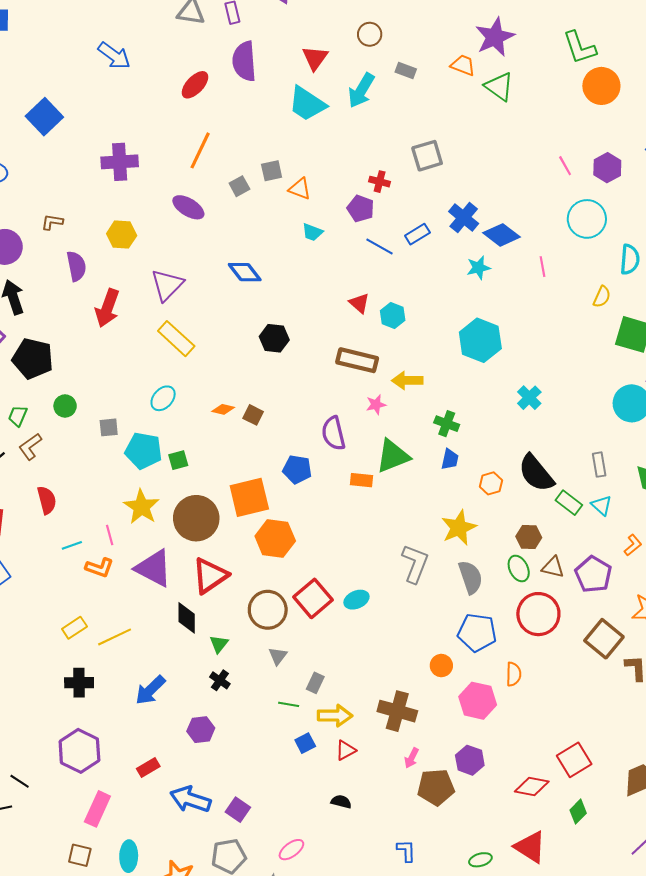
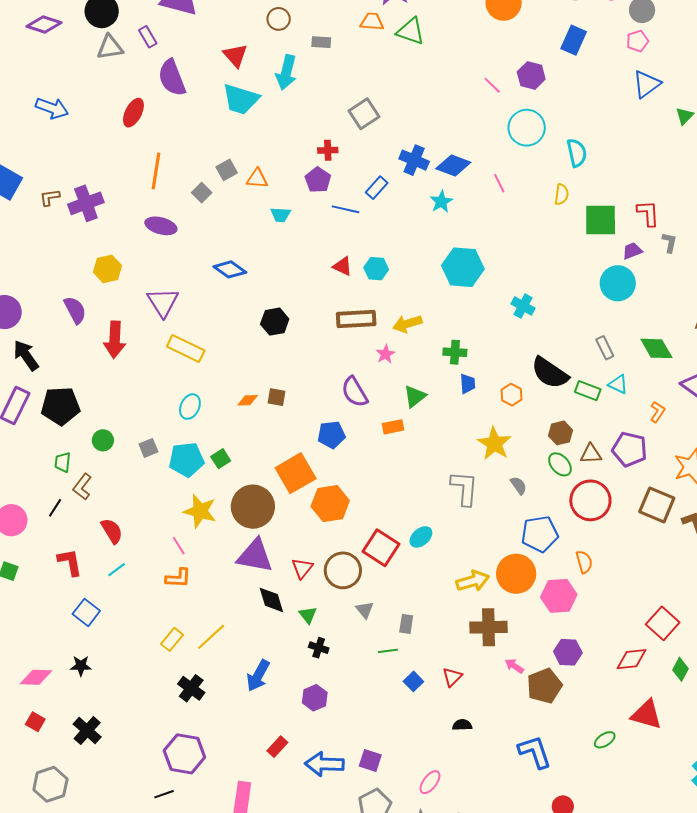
purple pentagon: (361, 209) -> (318, 180), turned 30
brown L-shape: (52, 222) -> (50, 197), moved
green triangle: (393, 456) -> (415, 396), size x0.7
cyan line: (72, 545) -> (116, 570), moved
purple triangle: (154, 568) -> (255, 556), moved
red triangle: (210, 576) -> (302, 568), moved, size x0.6
gray semicircle: (471, 577) -> (519, 485), size x0.6
orange circle: (441, 666) -> (516, 574), size x1.8
black cross: (79, 683) -> (191, 688), turned -36
yellow arrow: (335, 716) -> (473, 581), moved
purple hexagon: (79, 751) -> (184, 754), moved
pink arrow: (412, 758) -> (514, 666), turned 114
black line: (20, 781) -> (164, 794), turned -36
blue L-shape: (406, 851) -> (535, 752), size x1.6

